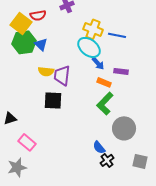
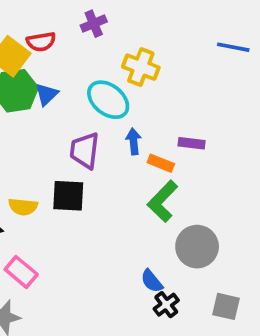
blue line: (117, 35) -> (233, 47), moved
blue triangle: (41, 44) -> (47, 94), turned 32
cyan ellipse: (89, 47) -> (108, 100), moved
blue arrow: (98, 63) -> (134, 141), moved, turned -144
yellow semicircle: (46, 71) -> (23, 207), moved

